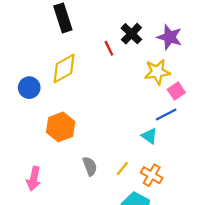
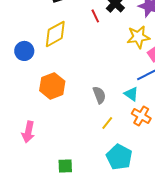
gray semicircle: (90, 166) -> (99, 95), moved
orange cross: (152, 175) -> (141, 116), moved

